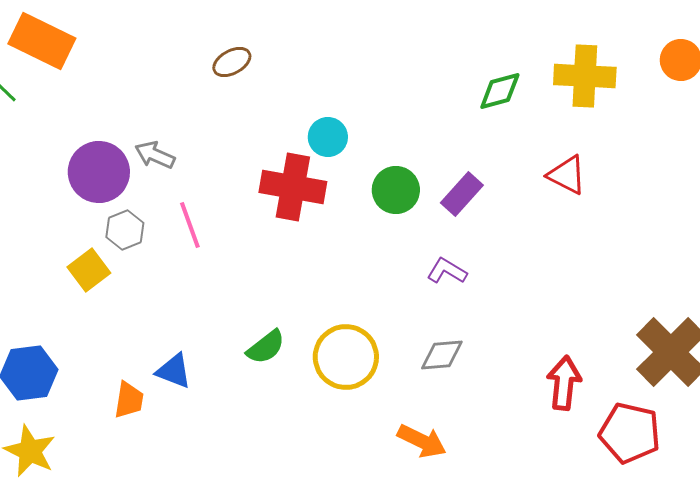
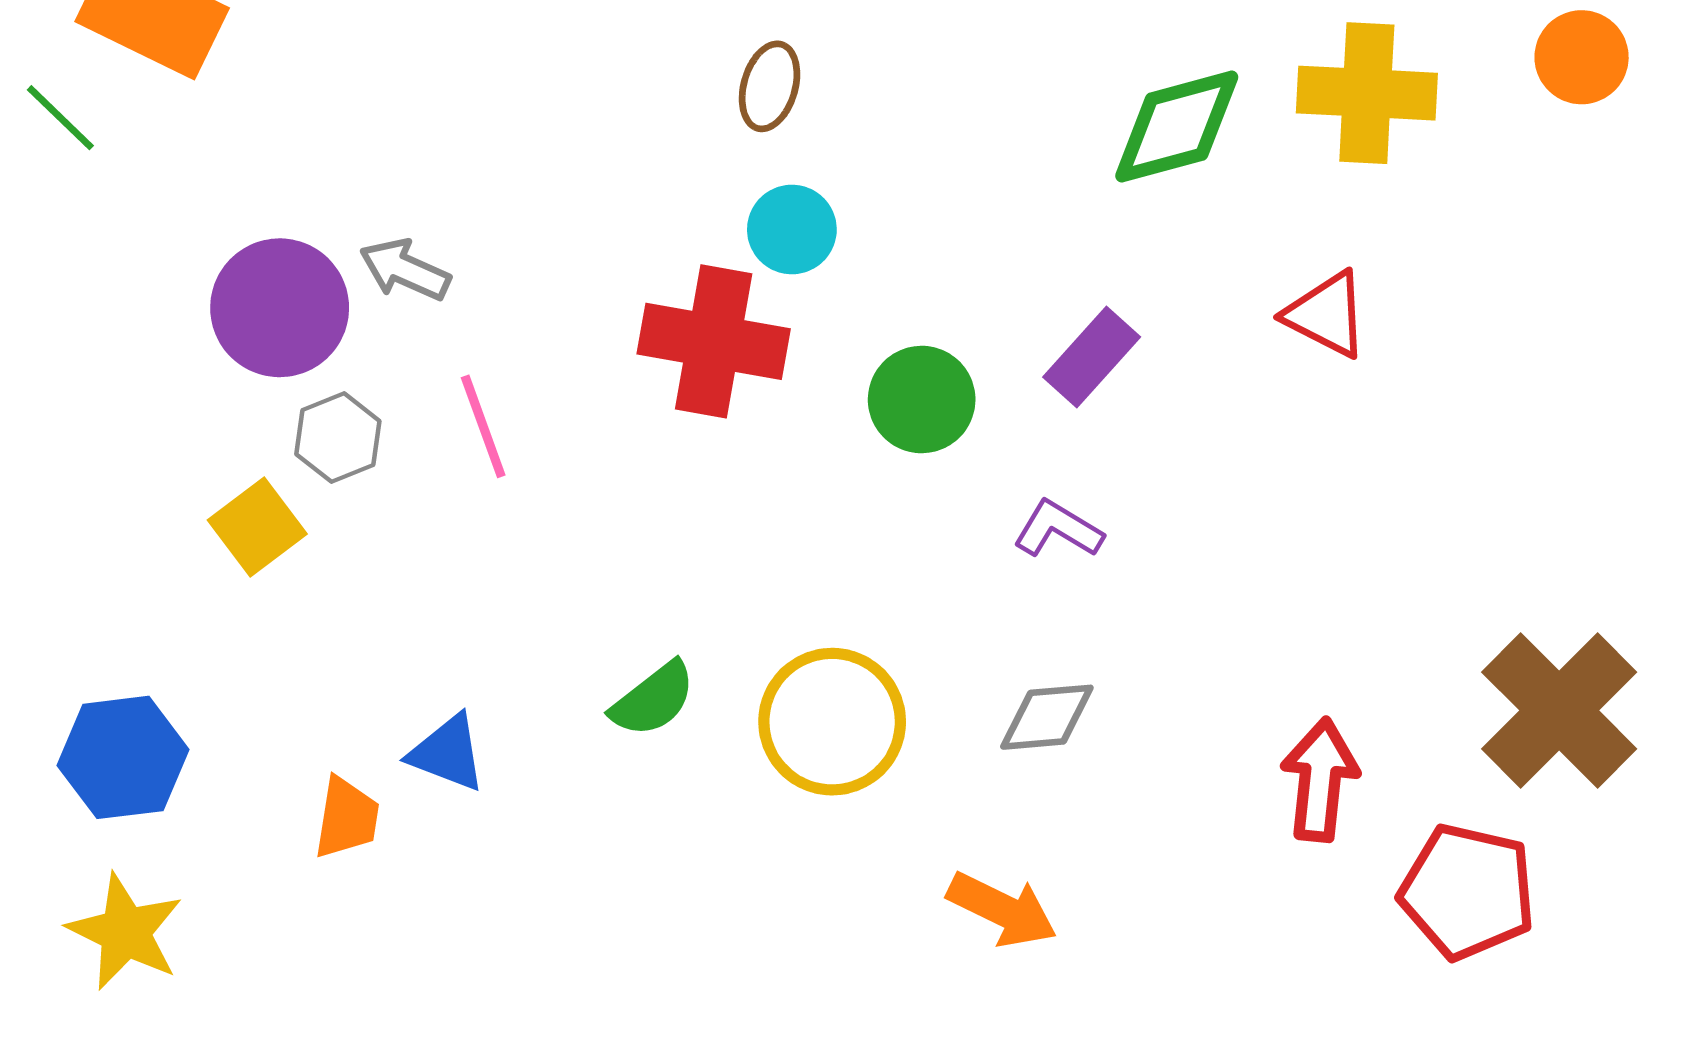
brown ellipse: (232, 62) -> (770, 86), moved, turned -45
green diamond: (500, 91) -> (1177, 127), size x1.4
green circle: (396, 190) -> (922, 400), moved

